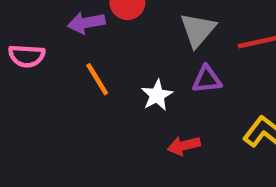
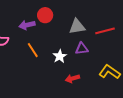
gray triangle: (198, 30) -> (77, 27), turned 42

